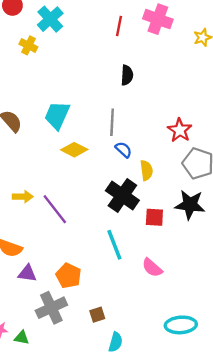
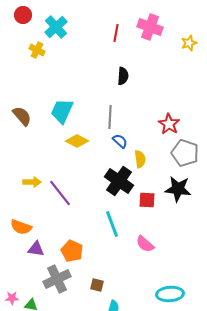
brown square: (97, 315) -> (97, 285), turned 32

